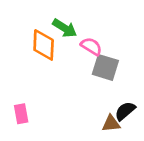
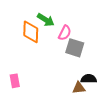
pink semicircle: (91, 46) -> (65, 33), turned 84
black semicircle: (125, 111) -> (89, 79), turned 42

